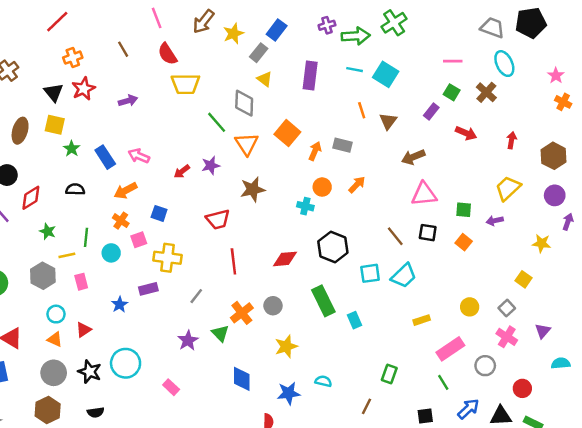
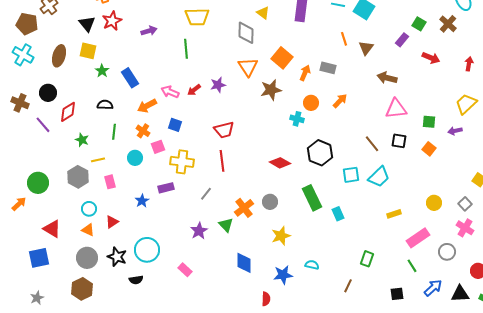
green line: (217, 122) -> (186, 49), moved, turned 36
pink arrow: (139, 156) -> (170, 92), moved
brown arrow: (413, 157) -> (387, 78), turned 36
brown star: (253, 189) -> (271, 90), moved
green line: (86, 237) -> (114, 132), moved
red diamond: (285, 259) -> (280, 163), turned 35
red line: (233, 261) -> (222, 161), moved
black semicircle: (96, 412) -> (136, 280), moved

